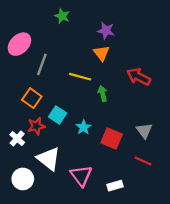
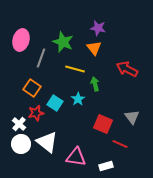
green star: (62, 16) -> (63, 42), moved, size x1.5
pink ellipse: (19, 44) -> (21, 40), turned -30
cyan star: (83, 127) -> (78, 99), moved
red line: (143, 161) -> (120, 144), moved
pink triangle: (81, 176) -> (76, 157), turned -45
white circle: (23, 179) -> (21, 144), moved

